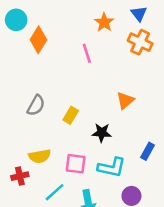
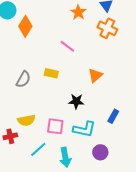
pink line: (87, 53) -> (67, 46), moved, turned -35
yellow rectangle: (71, 115) -> (51, 73), moved, turned 72

